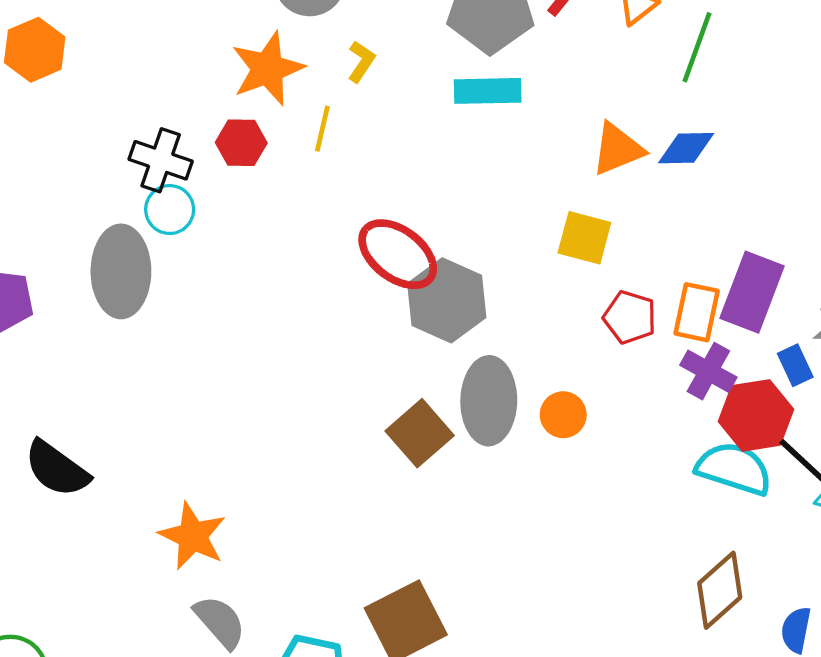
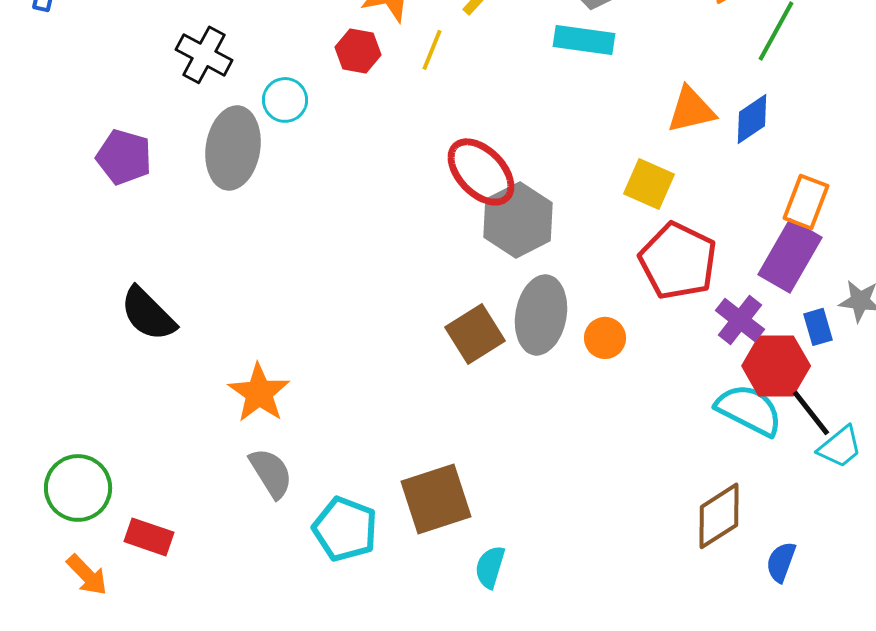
blue diamond: (686, 148) -> (752, 119), turned -42
black cross: (161, 160) -> (204, 55), moved
orange rectangle: (697, 312) -> (806, 202), moved
red pentagon: (630, 317) -> (678, 261), size x1.6

